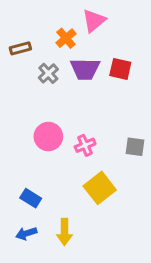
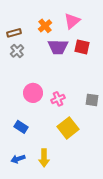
pink triangle: (94, 21) -> (72, 21), moved
gray cross: (48, 73) -> (17, 51), moved
blue rectangle: (31, 198) -> (21, 127), moved

